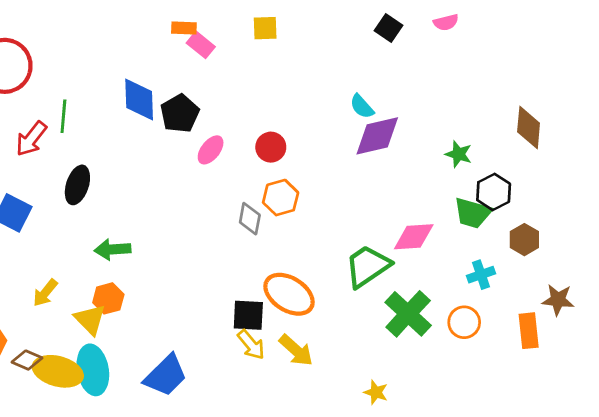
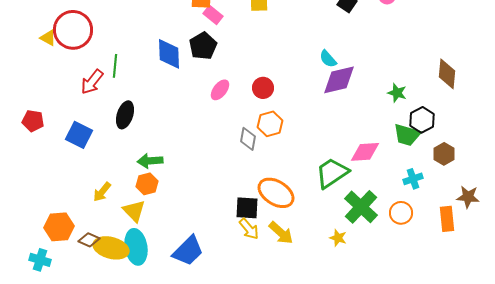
black pentagon: (180, 113) -> (203, 46), moved
orange hexagon: (108, 298) -> (147, 184), moved
yellow star: (376, 392) -> (338, 238), moved

